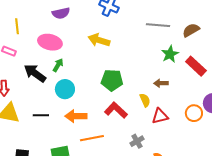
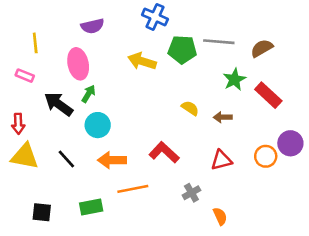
pink ellipse: (50, 42) -> (78, 64), turned 65
green pentagon: (112, 80) -> (182, 49), moved
yellow semicircle: (145, 100) -> (190, 108), moved, turned -32
black line: (41, 115) -> (66, 159), turned 49

